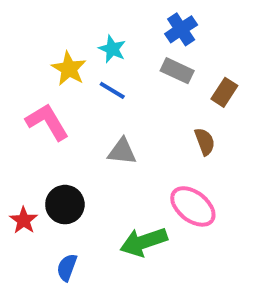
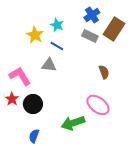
brown rectangle: (224, 92) -> (114, 29), moved, size x1.6
pink L-shape: (47, 122) -> (20, 76), moved
gray triangle: (122, 151) -> (49, 65), moved
red star: (24, 220) -> (12, 99), moved

